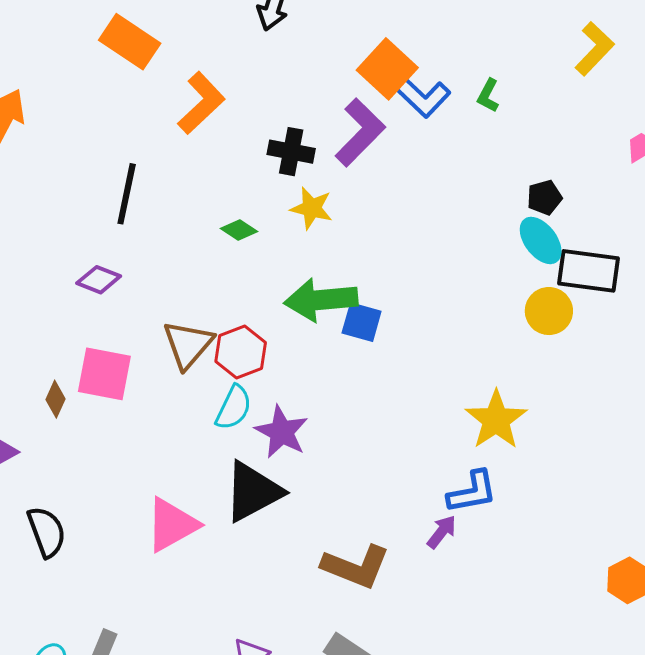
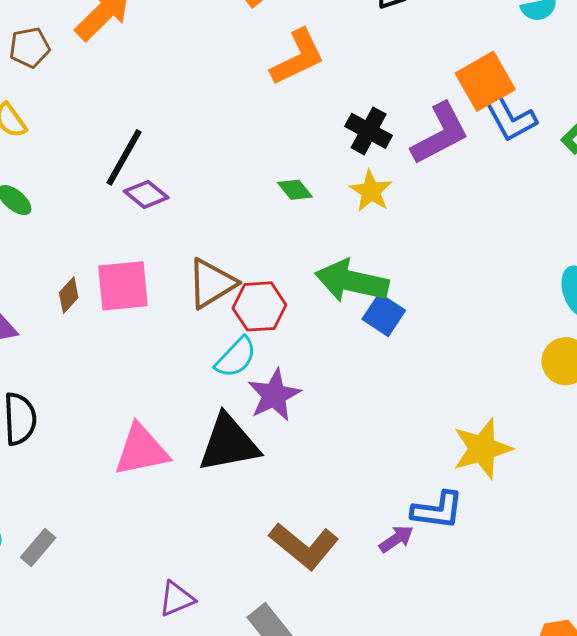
black line: (127, 194) -> (124, 157), moved
pink square: (104, 374) -> (123, 286), turned -34

